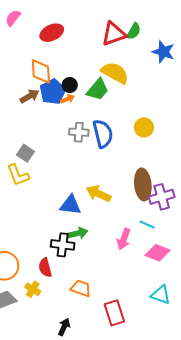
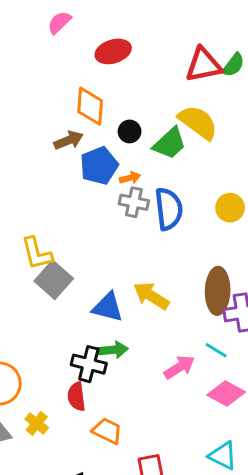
blue pentagon: (53, 92) -> (99, 166), moved
orange arrow: (67, 99) -> (130, 178), moved
gray square: (25, 153) -> (54, 280), moved, size x1.4
pink arrow: (124, 239) -> (179, 367), turned -150
red semicircle: (45, 268) -> (76, 397), moved

